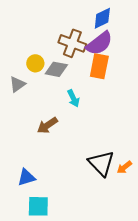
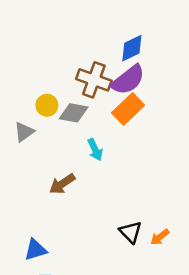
orange rectangle: (99, 66) -> (128, 109), turned 35
black triangle: (101, 163) -> (131, 232), size x0.7

